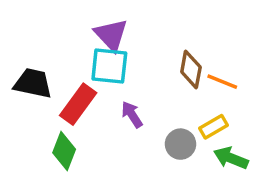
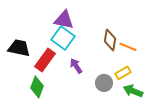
purple triangle: (111, 35) -> (64, 20), turned -35
cyan square: (109, 66) -> (63, 38), turned 30

